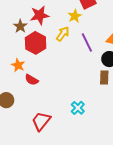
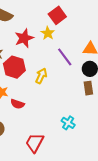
red star: (40, 15) -> (24, 38), moved
yellow arrow: (63, 34) -> (41, 76), moved

